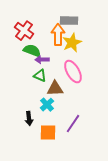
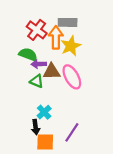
red cross: (24, 31) -> (37, 30), moved
brown triangle: (55, 89) -> (52, 72), moved
black arrow: (29, 119) -> (36, 127), moved

